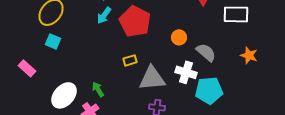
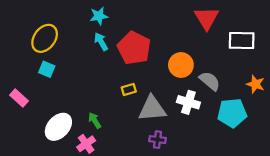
cyan arrow: (104, 15) -> (101, 42), turned 114
orange circle: (179, 37) -> (181, 65), size x1.5
cyan pentagon: (209, 90) -> (232, 113), moved

